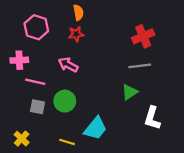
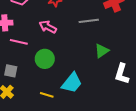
gray line: (140, 66) -> (89, 21), moved
gray square: (37, 107) -> (11, 71), moved

